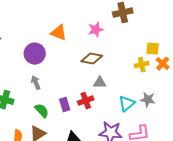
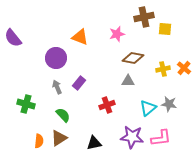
yellow square: (153, 49) -> (165, 29), moved
brown diamond: (92, 59) -> (133, 58), moved
gray triangle: (100, 83) -> (128, 81), moved
purple rectangle: (65, 105) -> (79, 83), moved, turned 56

